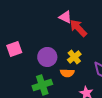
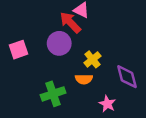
red arrow: (78, 28) -> (70, 22), moved
purple circle: (47, 57) -> (59, 43), moved

